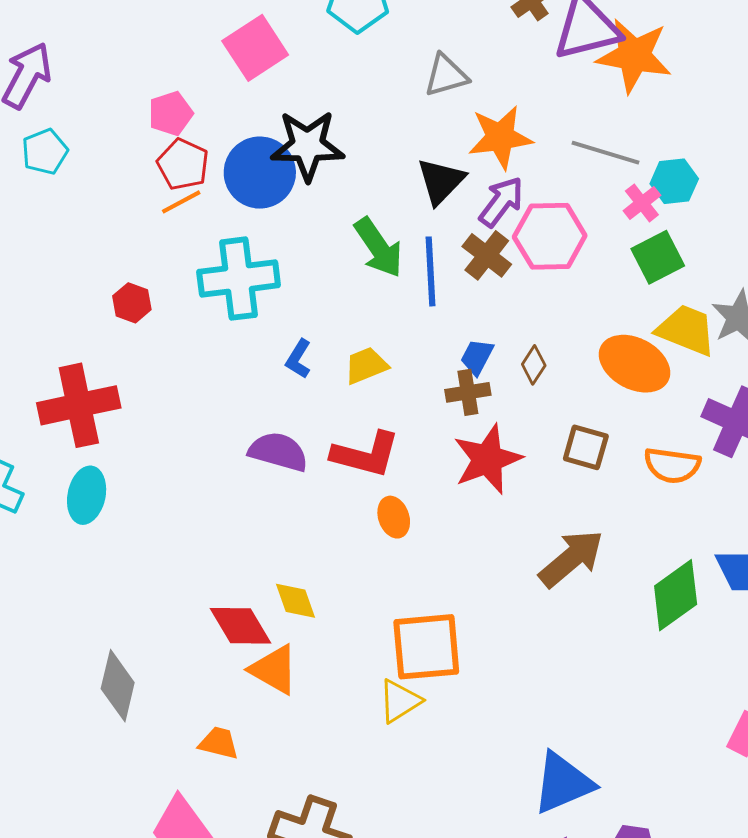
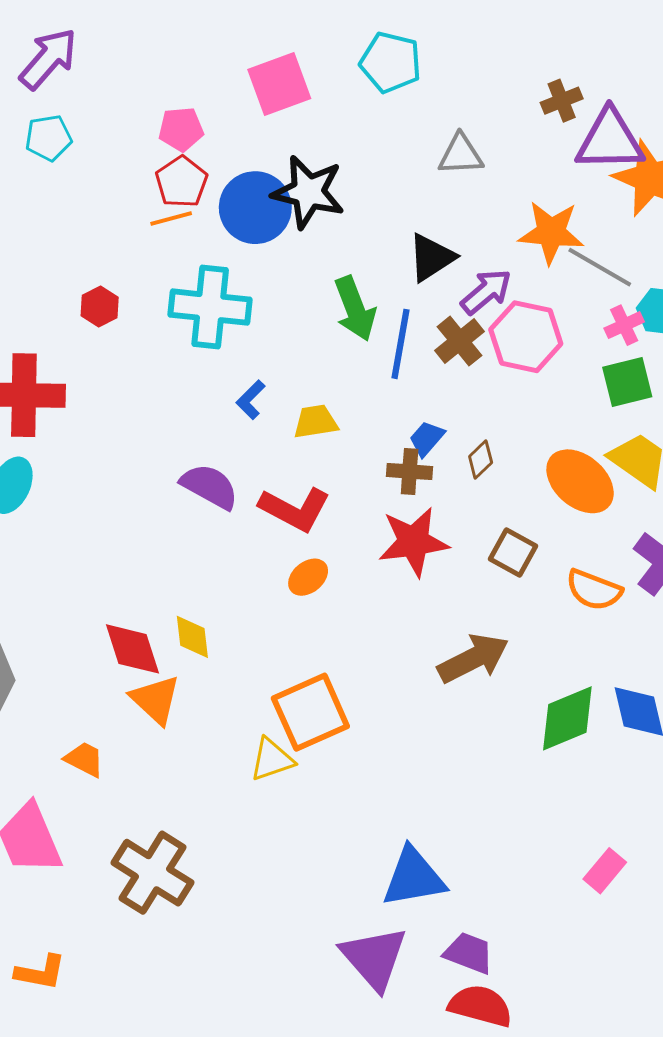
orange star: (500, 137) -> (551, 232), moved
orange ellipse: (394, 517) -> (308, 577), turned 57
orange square: (426, 647) -> (310, 712), turned -32

